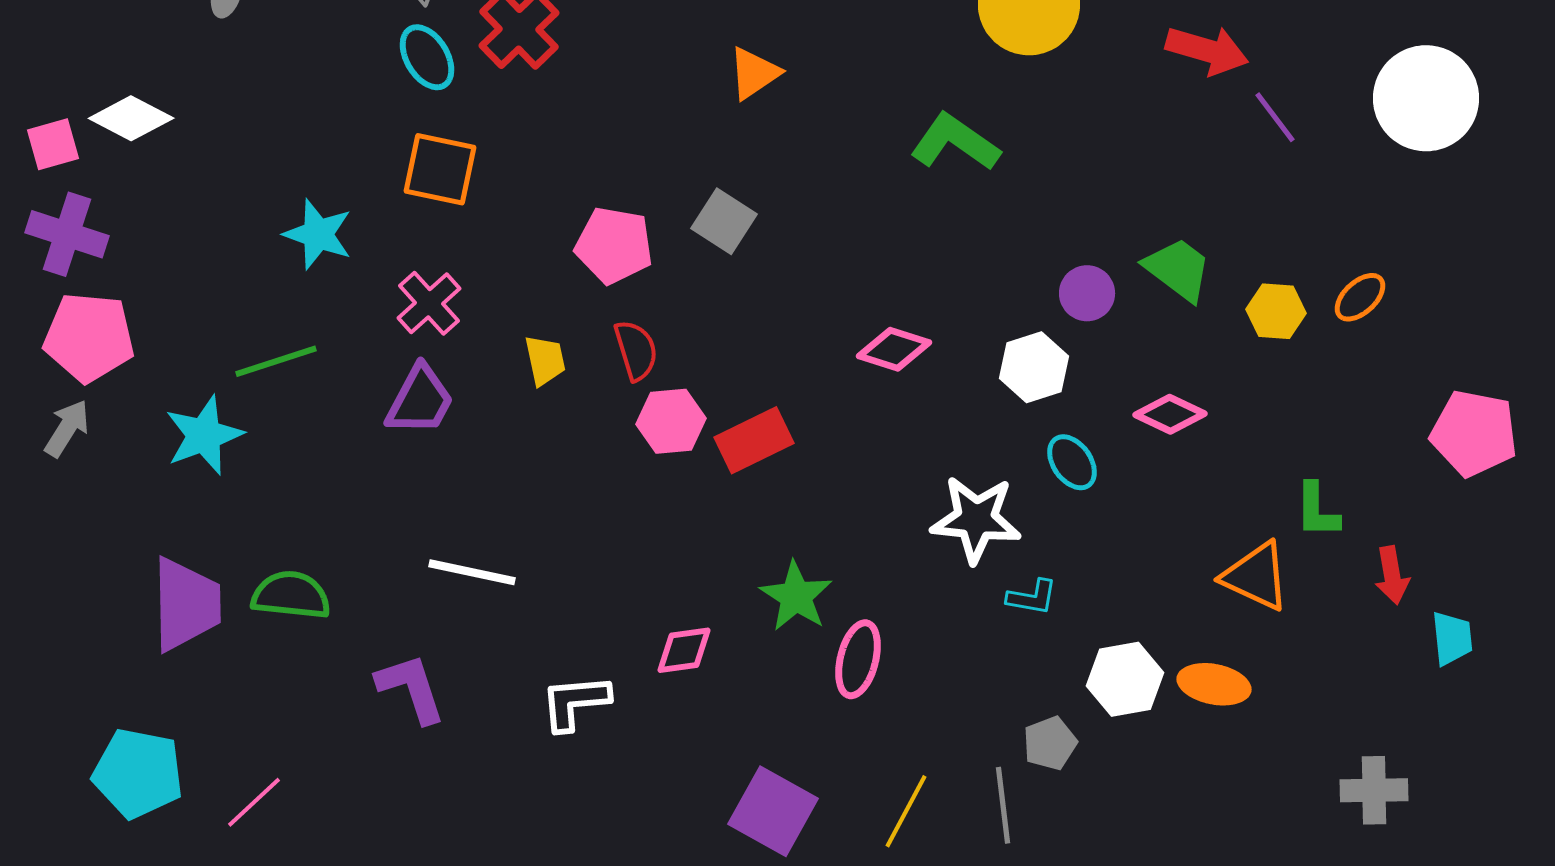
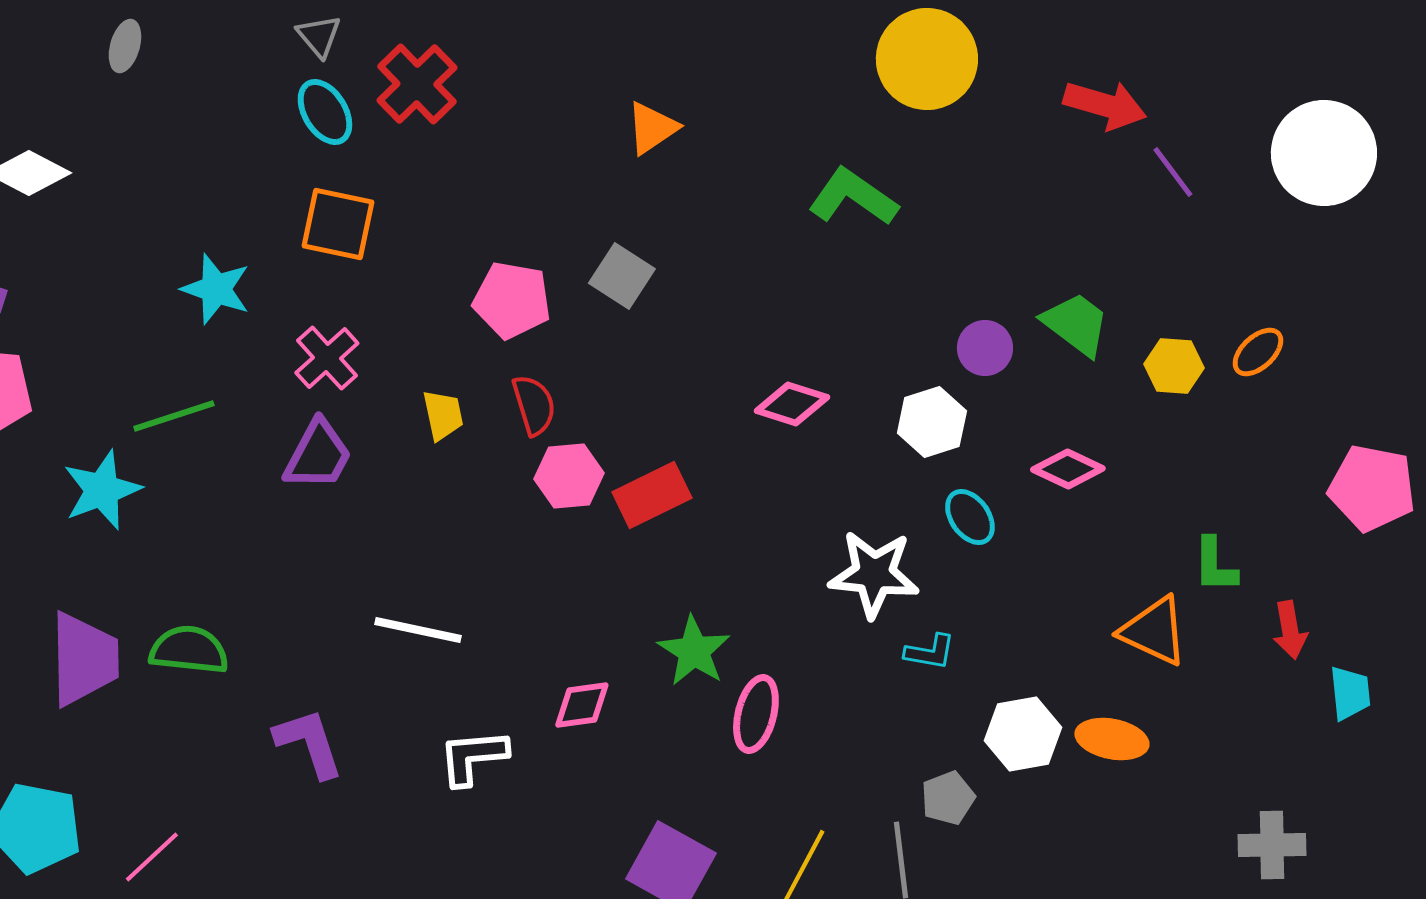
white line: (472, 572) -> (418, 630), moved

